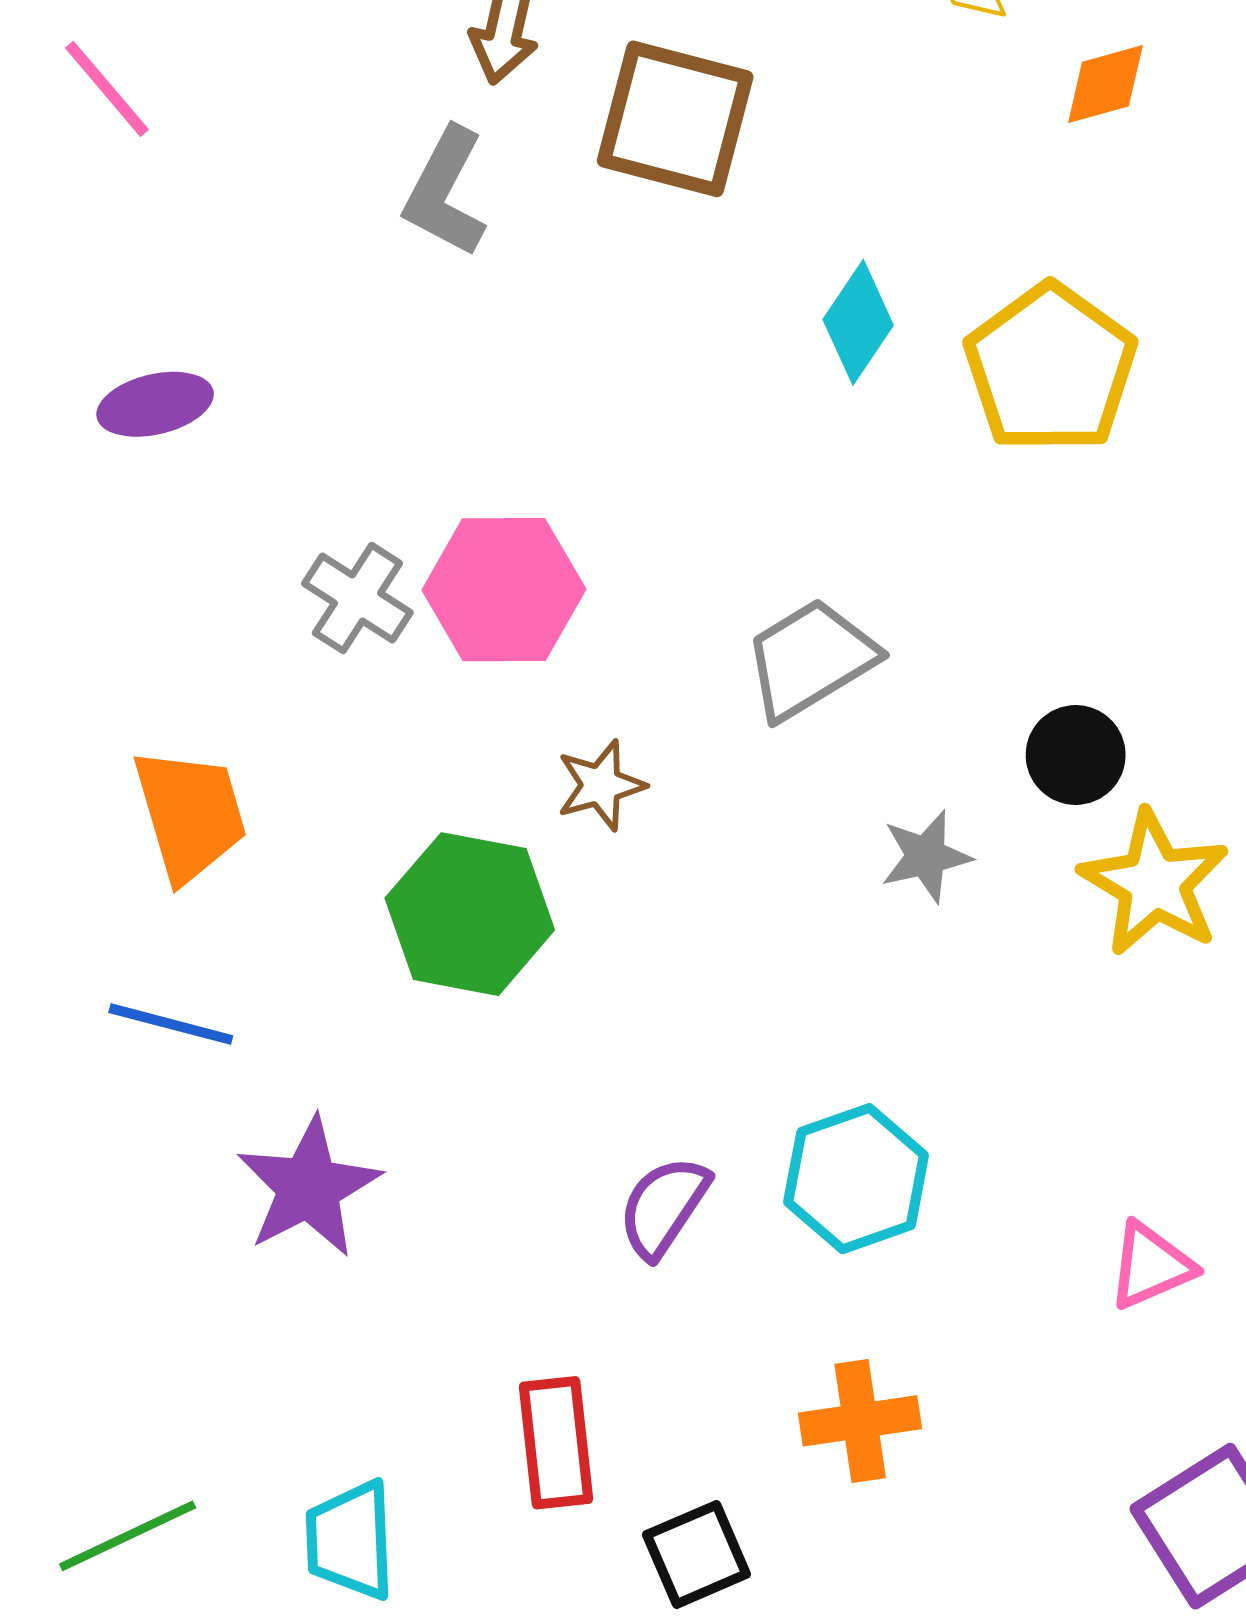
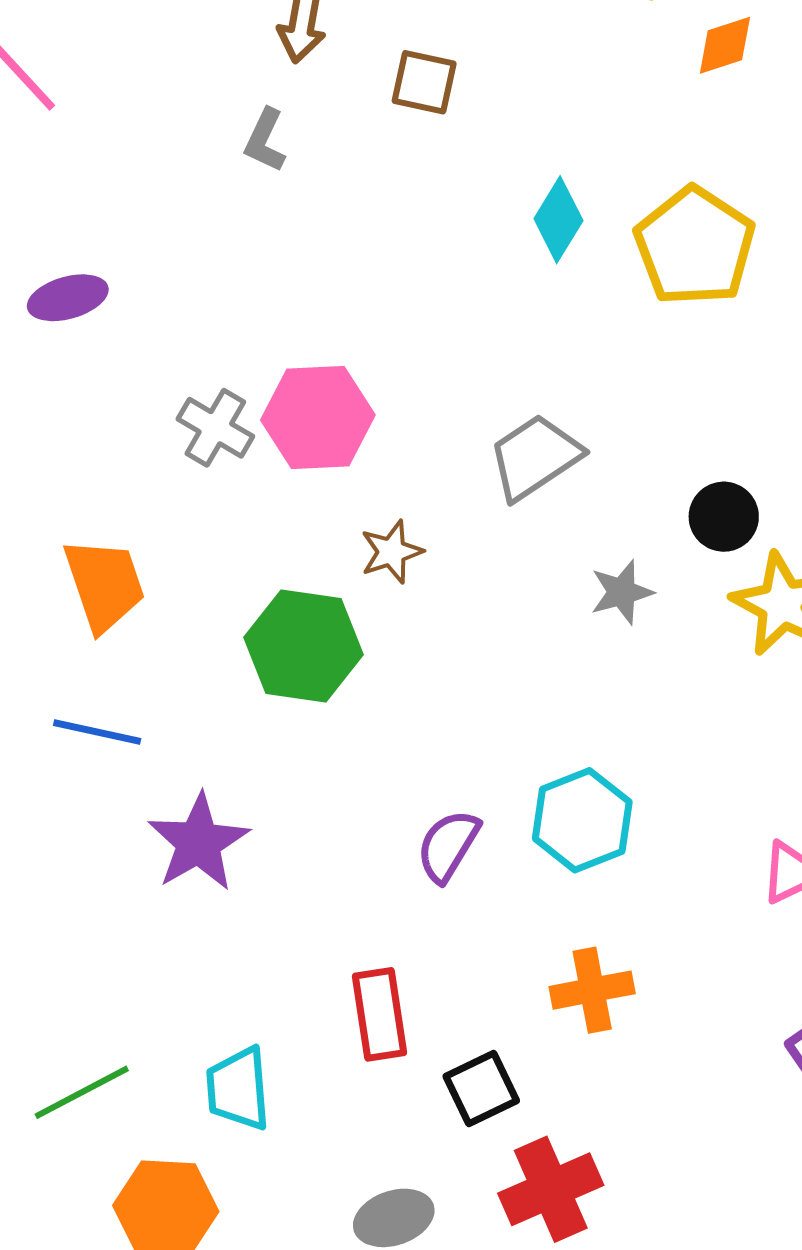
brown square: (675, 119) -> (424, 82), size x0.6
gray L-shape: (445, 192) -> (265, 140), size x0.7

